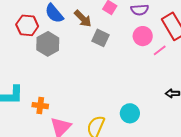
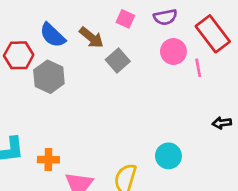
gray square: (100, 38) -> (118, 61), turned 30
pink line: (160, 50) -> (198, 68), turned -56

